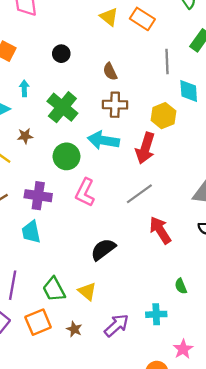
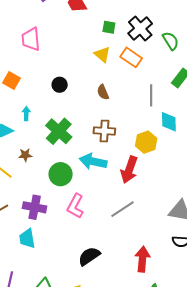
brown semicircle: (110, 72) -> (103, 92), moved
red arrow: (160, 230) -> (142, 259), moved, turned 35

